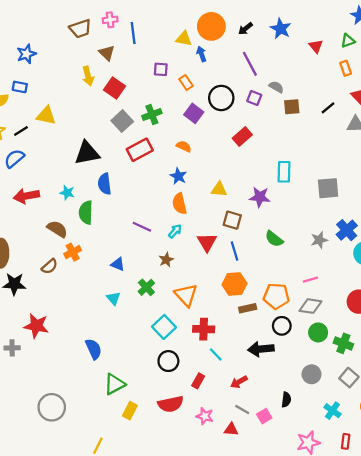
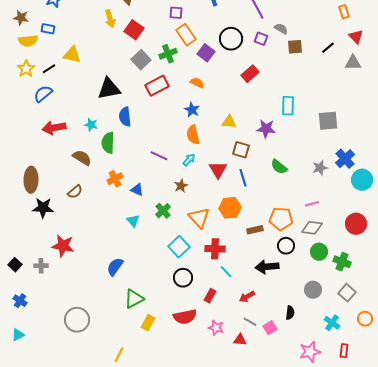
orange rectangle: (186, 83) -> (186, 35), moved, size x1.5
orange cross: (73, 252) -> (115, 179), moved
orange hexagon: (234, 284) -> (230, 208), moved
blue semicircle: (94, 349) -> (115, 267), turned -120

